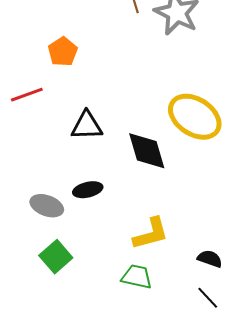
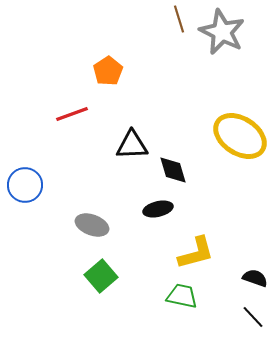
black diamond: (147, 151) -> (173, 170), moved, size x0.7
black ellipse: (88, 190) -> (158, 209), moved

